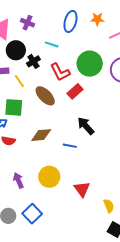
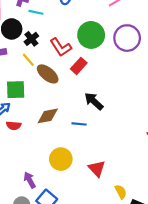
cyan line: (52, 44) -> (36, 12), moved
yellow line: (19, 81) -> (28, 60), moved
purple arrow: (18, 180) -> (30, 180), moved
yellow semicircle: (109, 206) -> (121, 192), moved

